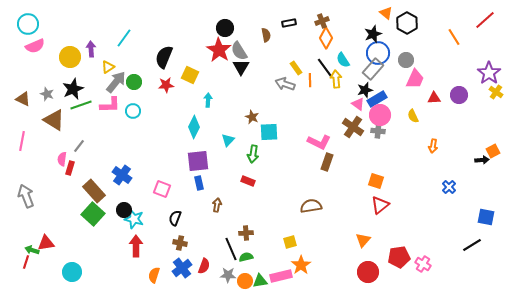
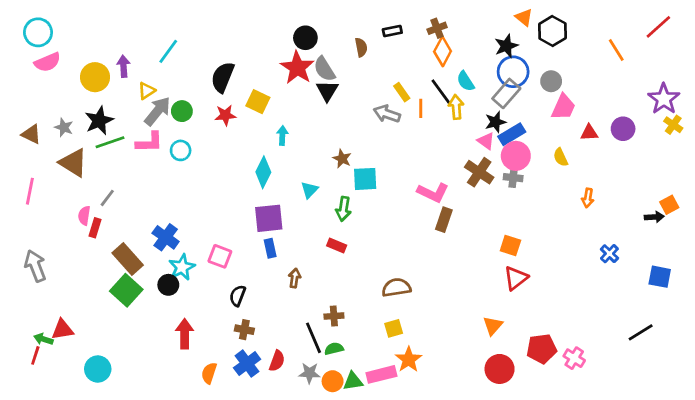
brown semicircle: (311, 206) -> (396, 288), moved
blue square: (486, 217) -> (660, 277), moved
cyan star: (134, 219) -> (182, 267), moved, turned 30

